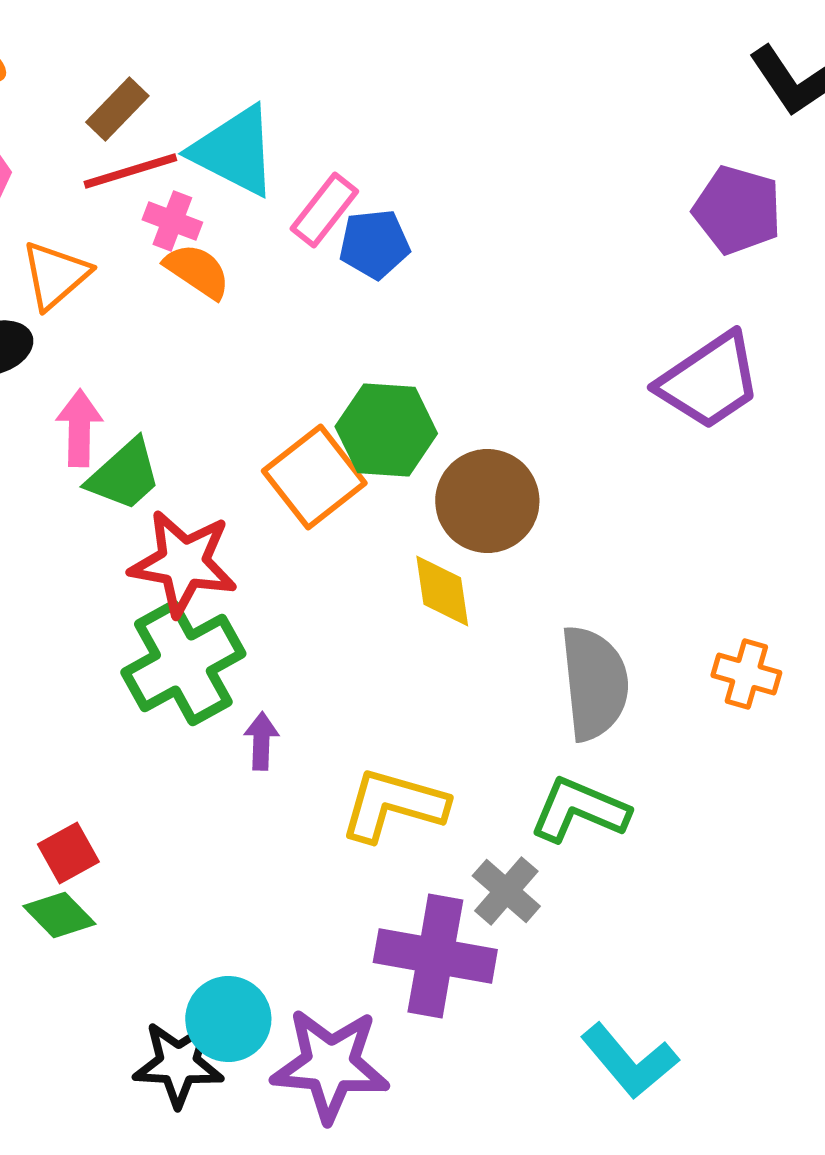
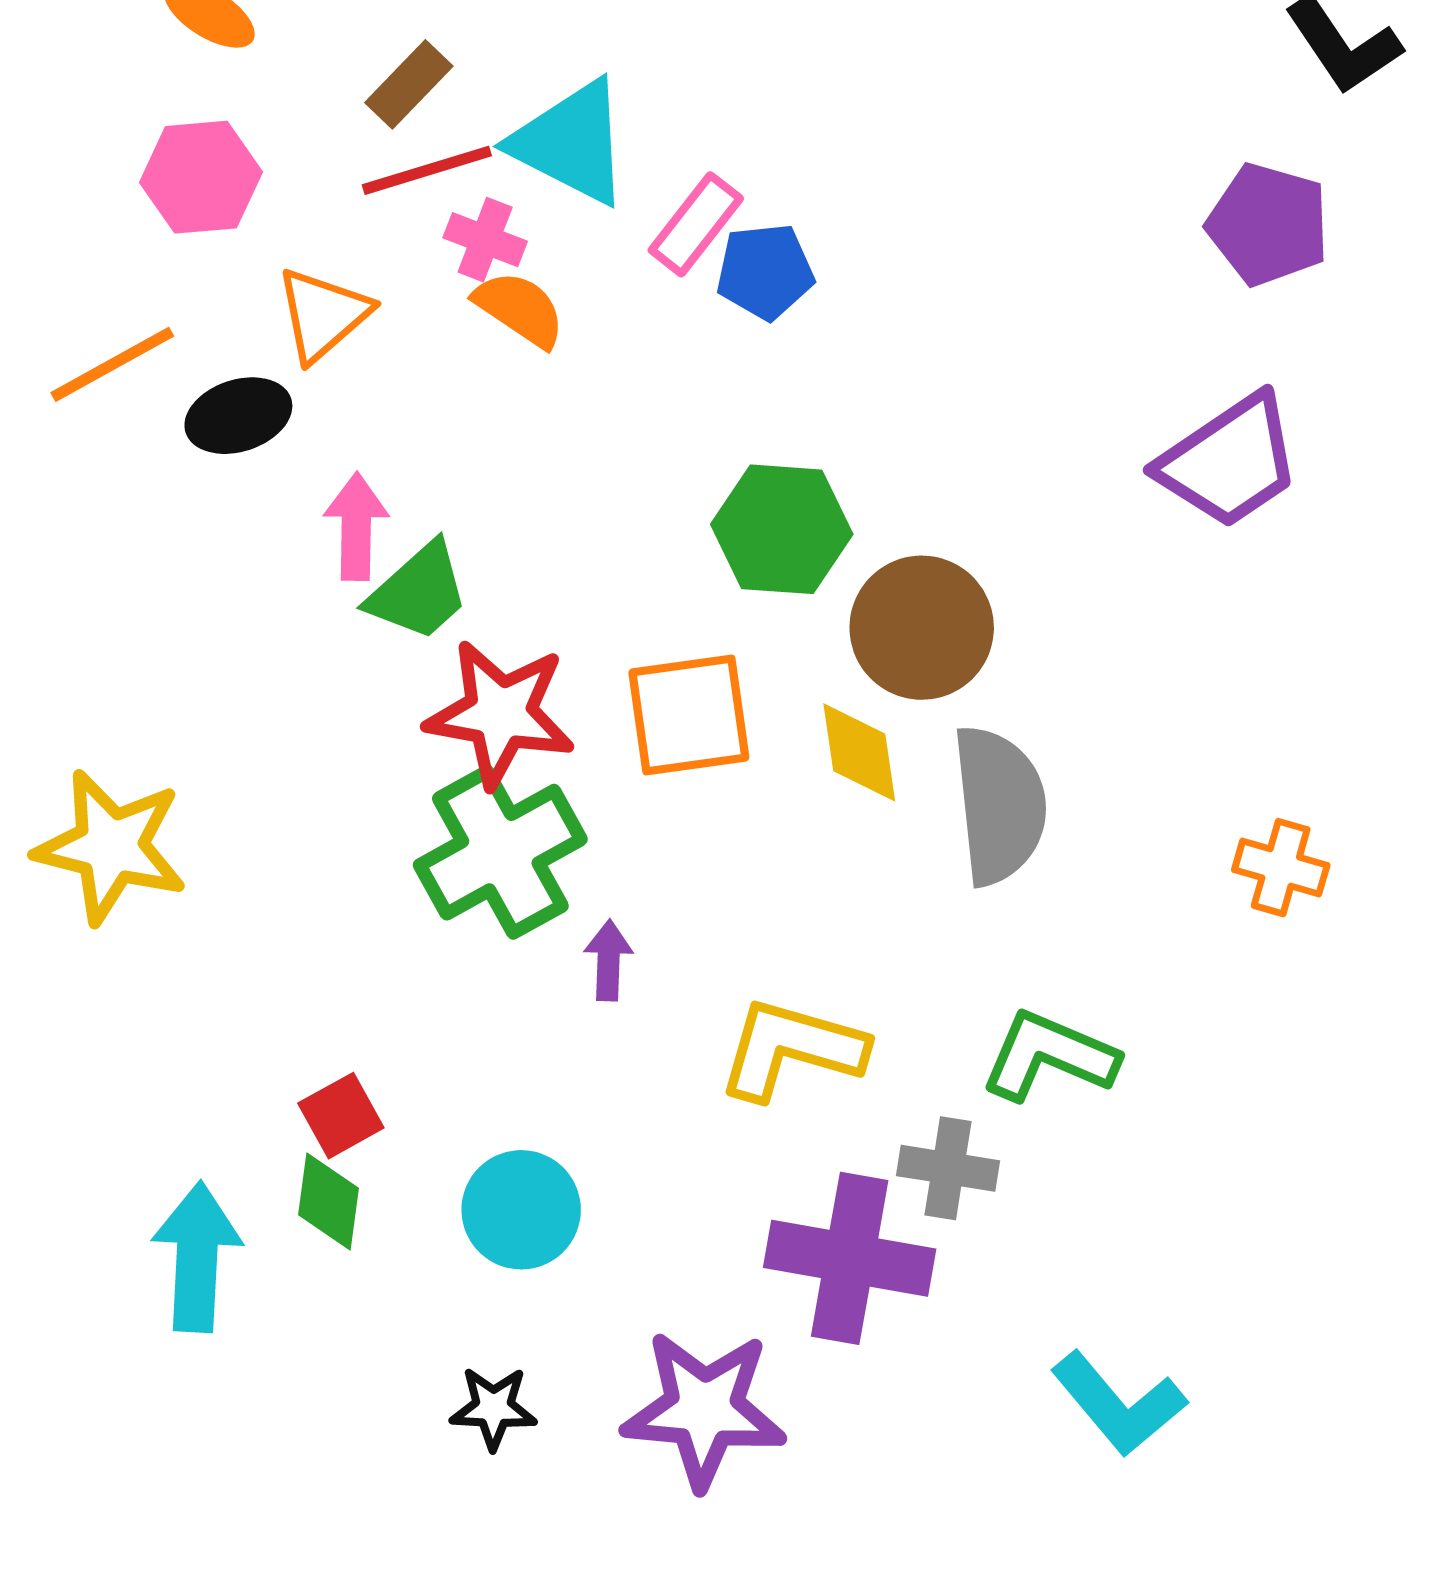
orange square: (314, 477) -> (689, 715), moved, turned 30
gray semicircle: (594, 683) -> (999, 805), moved
gray cross: (506, 891) -> (948, 1168), turned -32
green diamond: (59, 915) -> (328, 1201), turned 52
cyan circle: (228, 1019) -> (521, 1210), moved
black star: (178, 1064) -> (493, 1408), size x0.7

